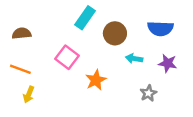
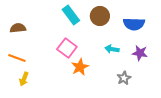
cyan rectangle: (85, 18) -> (71, 15), turned -72
brown circle: (115, 33) -> (100, 16), moved
pink square: (67, 57) -> (67, 48), moved

